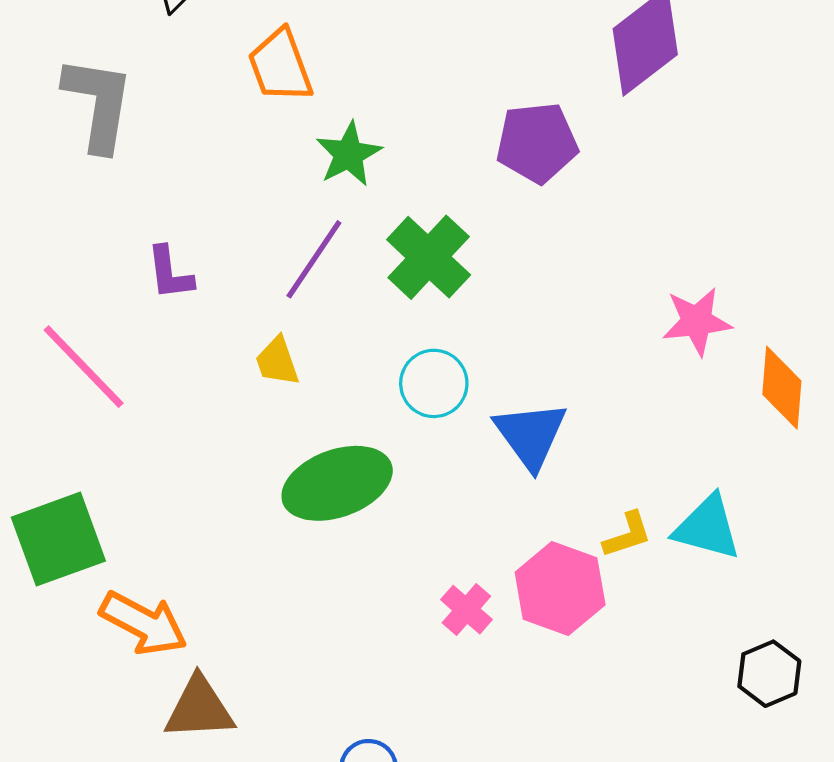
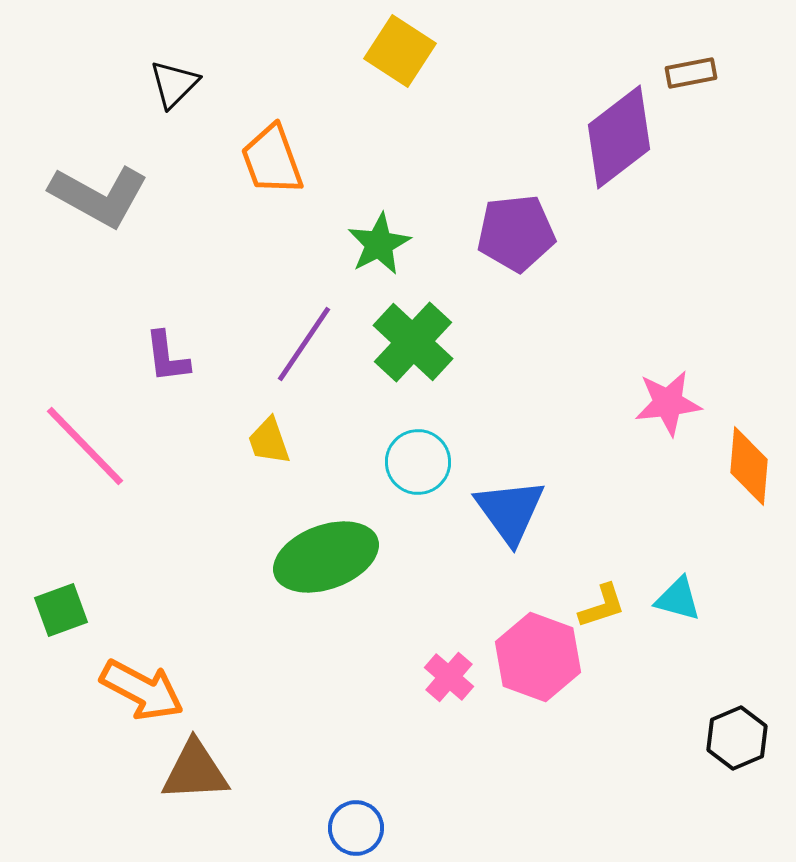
gray L-shape: (98, 104) -> (99, 196), turned 110
green star: (349, 154) -> (379, 244), moved
cyan triangle: (707, 528) -> (678, 599), size x0.7
green square: (58, 539) -> (61, 610), size x0.6

